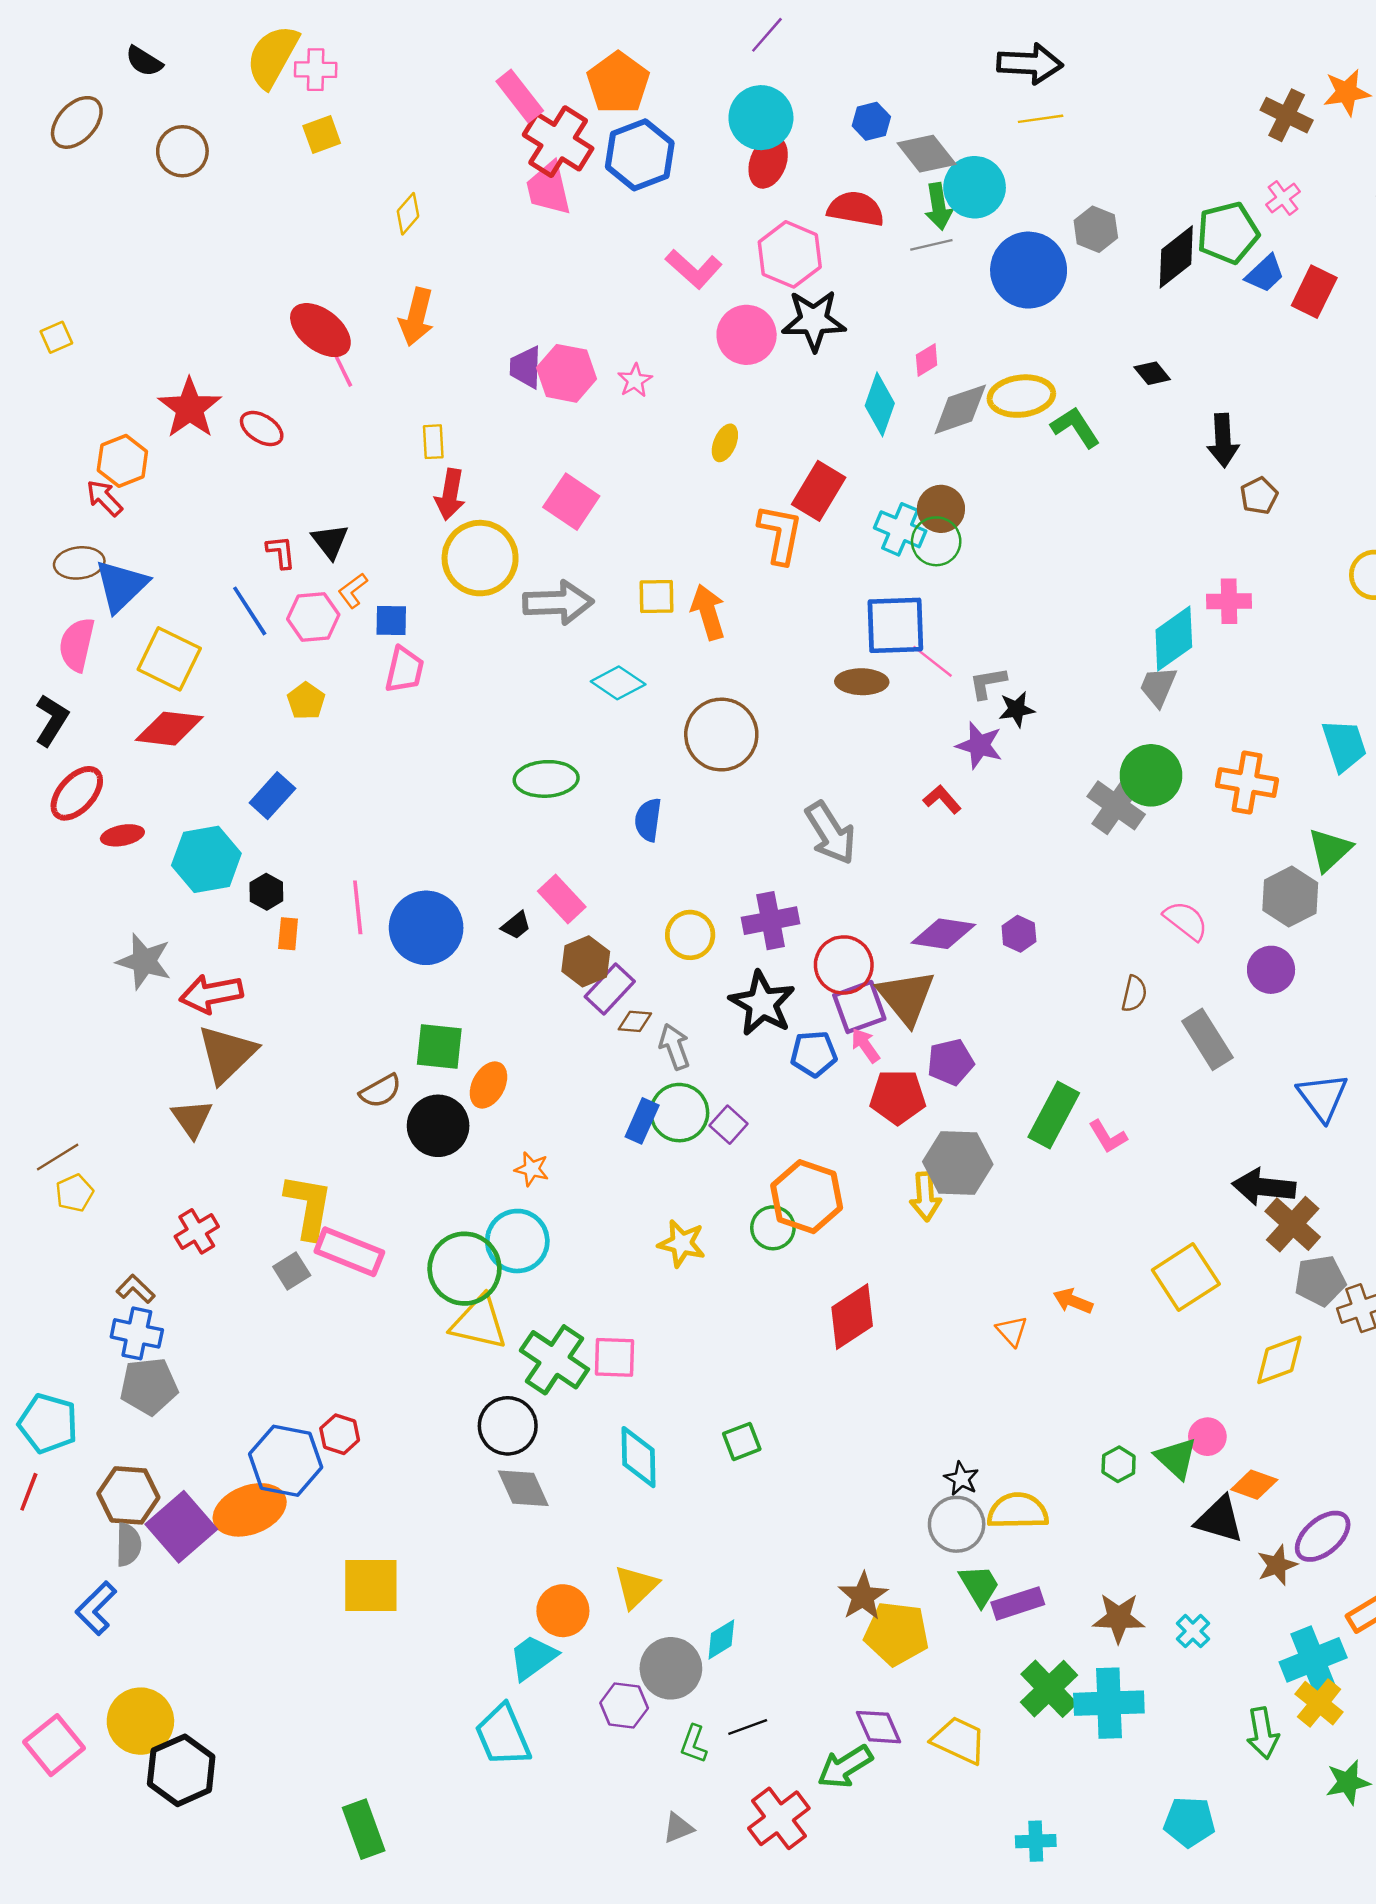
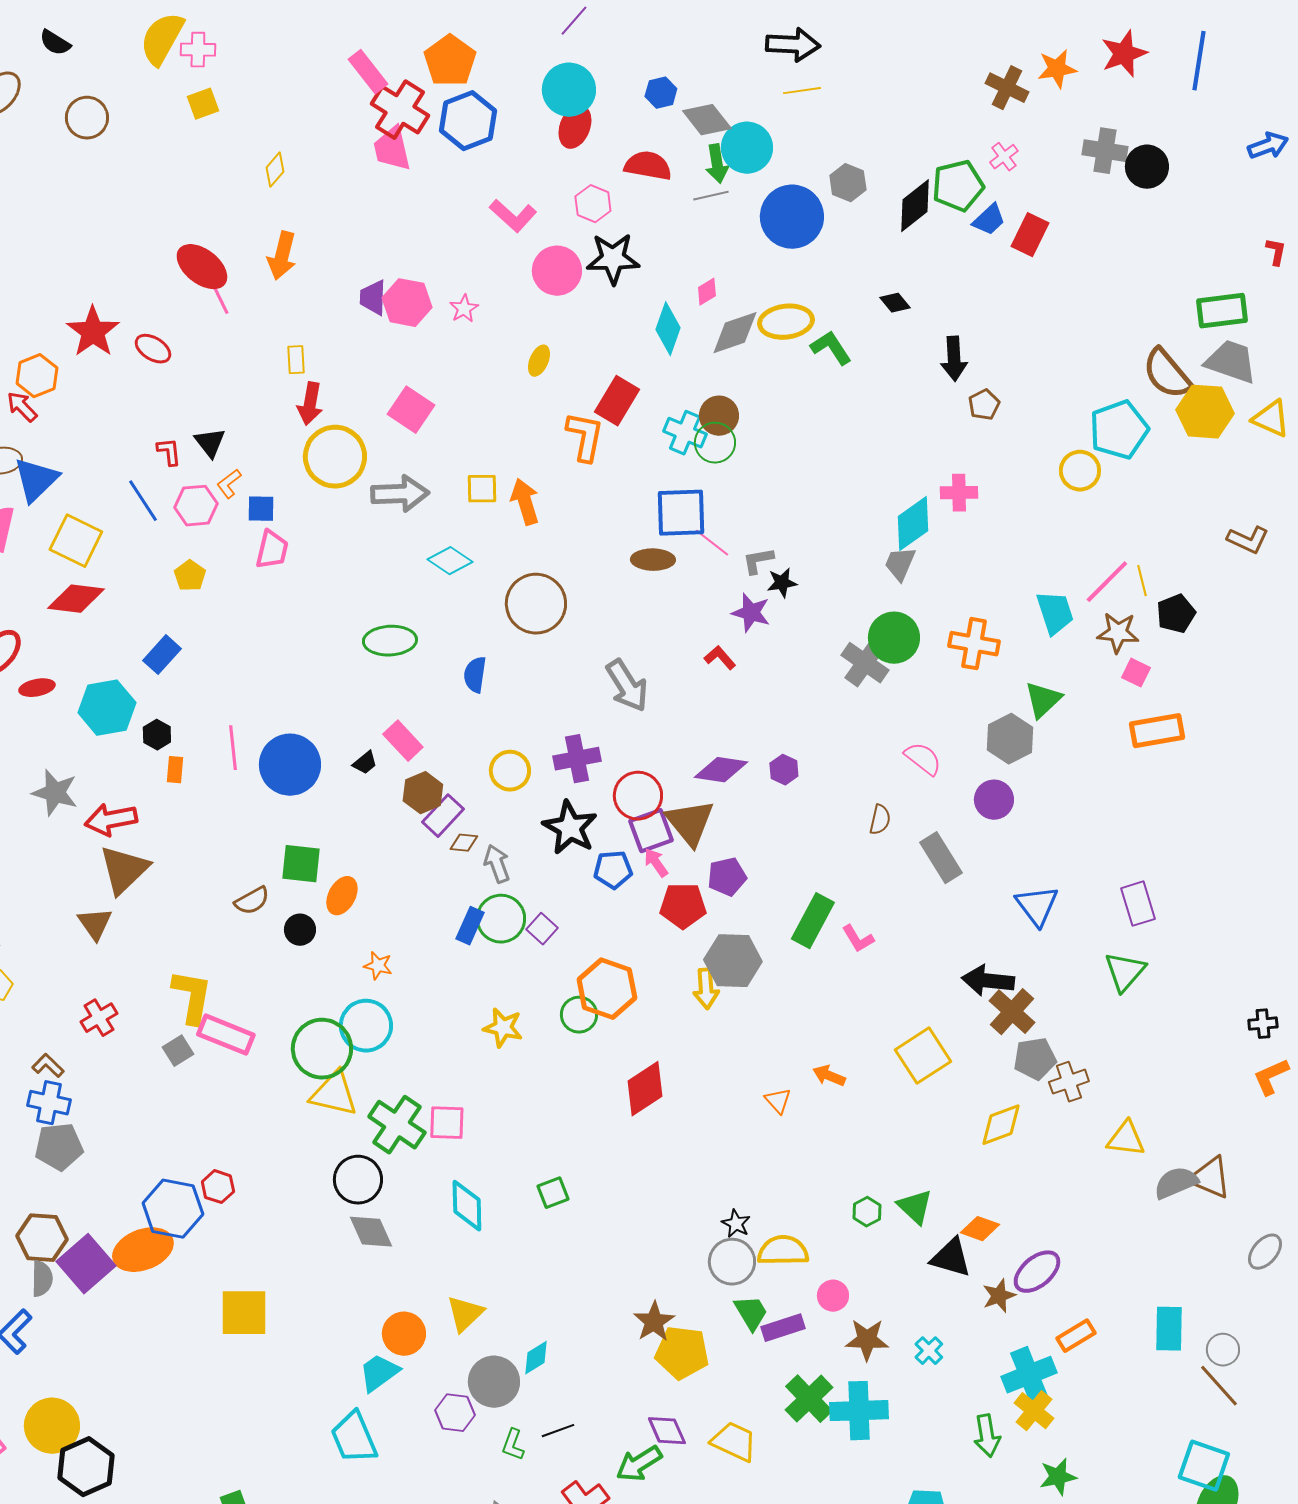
pink hexagon: (790, 254) -> (593, 204), size x0.7
black circle: (438, 1126) -> (300, 930), size x0.6
pink circle: (1207, 1437) -> (833, 1296), moved

